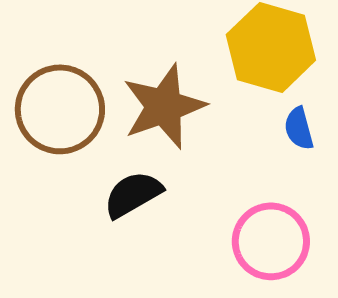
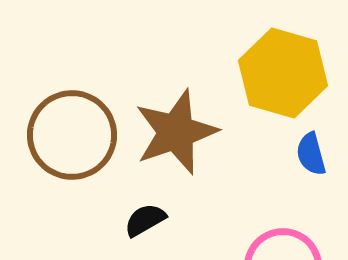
black semicircle: (133, 194) -> (145, 220), size x0.7

